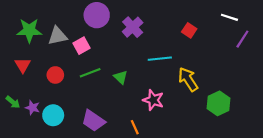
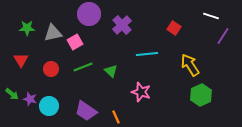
green star: (29, 30) -> (27, 28), size x0.7
yellow arrow: (188, 79) -> (190, 65), moved
orange line: (135, 127) -> (116, 117), moved

